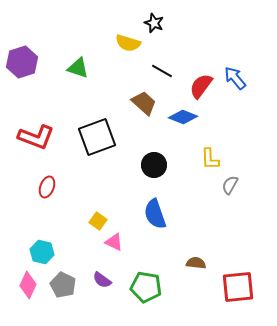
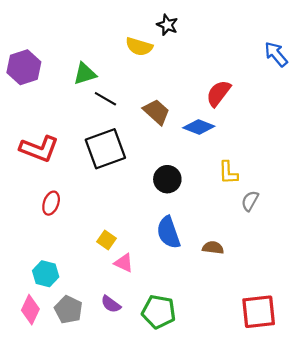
green triangle: (78, 68) -> (85, 74), turned -35
black line: (162, 71) -> (105, 99), moved
blue arrow: (235, 78) -> (276, 54), moved
brown semicircle: (196, 263) -> (213, 248), moved

